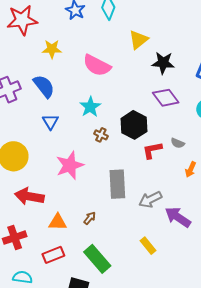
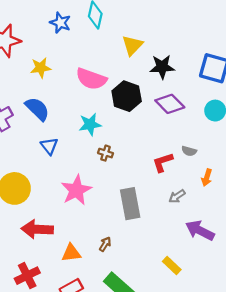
cyan star: (90, 107) -> (90, 124), turned 30
black hexagon: (134, 125) -> (127, 96), moved
gray arrow: (150, 200) -> (177, 196), moved, size x0.7

